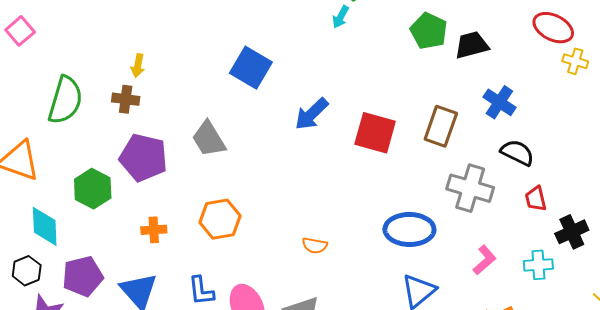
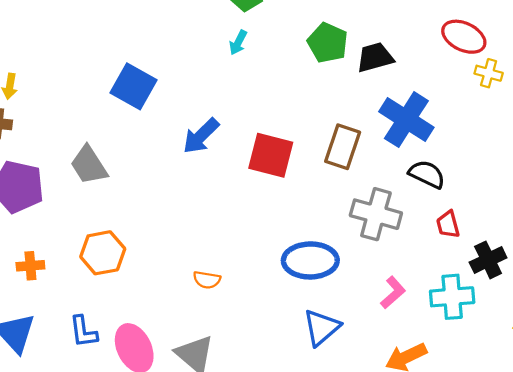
cyan arrow: (341, 17) -> (238, 43), moved
blue cross: (499, 102) -> (406, 120), size x1.5
cyan cross: (538, 265) -> (452, 297), size x1.4

